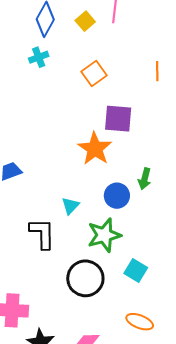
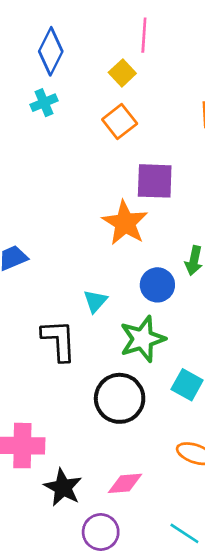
yellow square: (85, 21) -> (122, 73), moved

